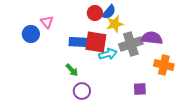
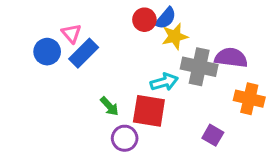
blue rectangle: (79, 42) -> (84, 53), moved, turned -48
red square: (96, 42) -> (149, 111), moved
gray cross: (131, 44) -> (199, 67), turned 30
purple square: (140, 89) -> (213, 135), turned 32

